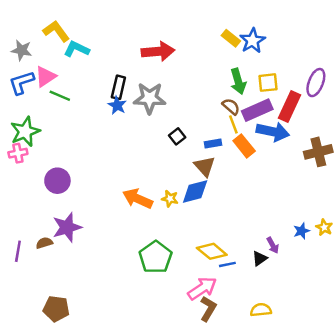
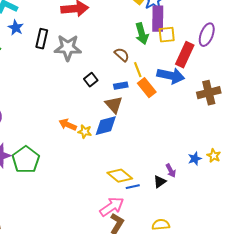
blue star: (117, 105) -> (16, 28), moved
brown semicircle: (231, 106) -> (122, 55), moved
purple rectangle: (257, 110) -> (158, 19), moved, turned -65
orange arrow: (138, 199) -> (68, 125), moved, size x0.7
green pentagon: (156, 257) -> (26, 160), moved

